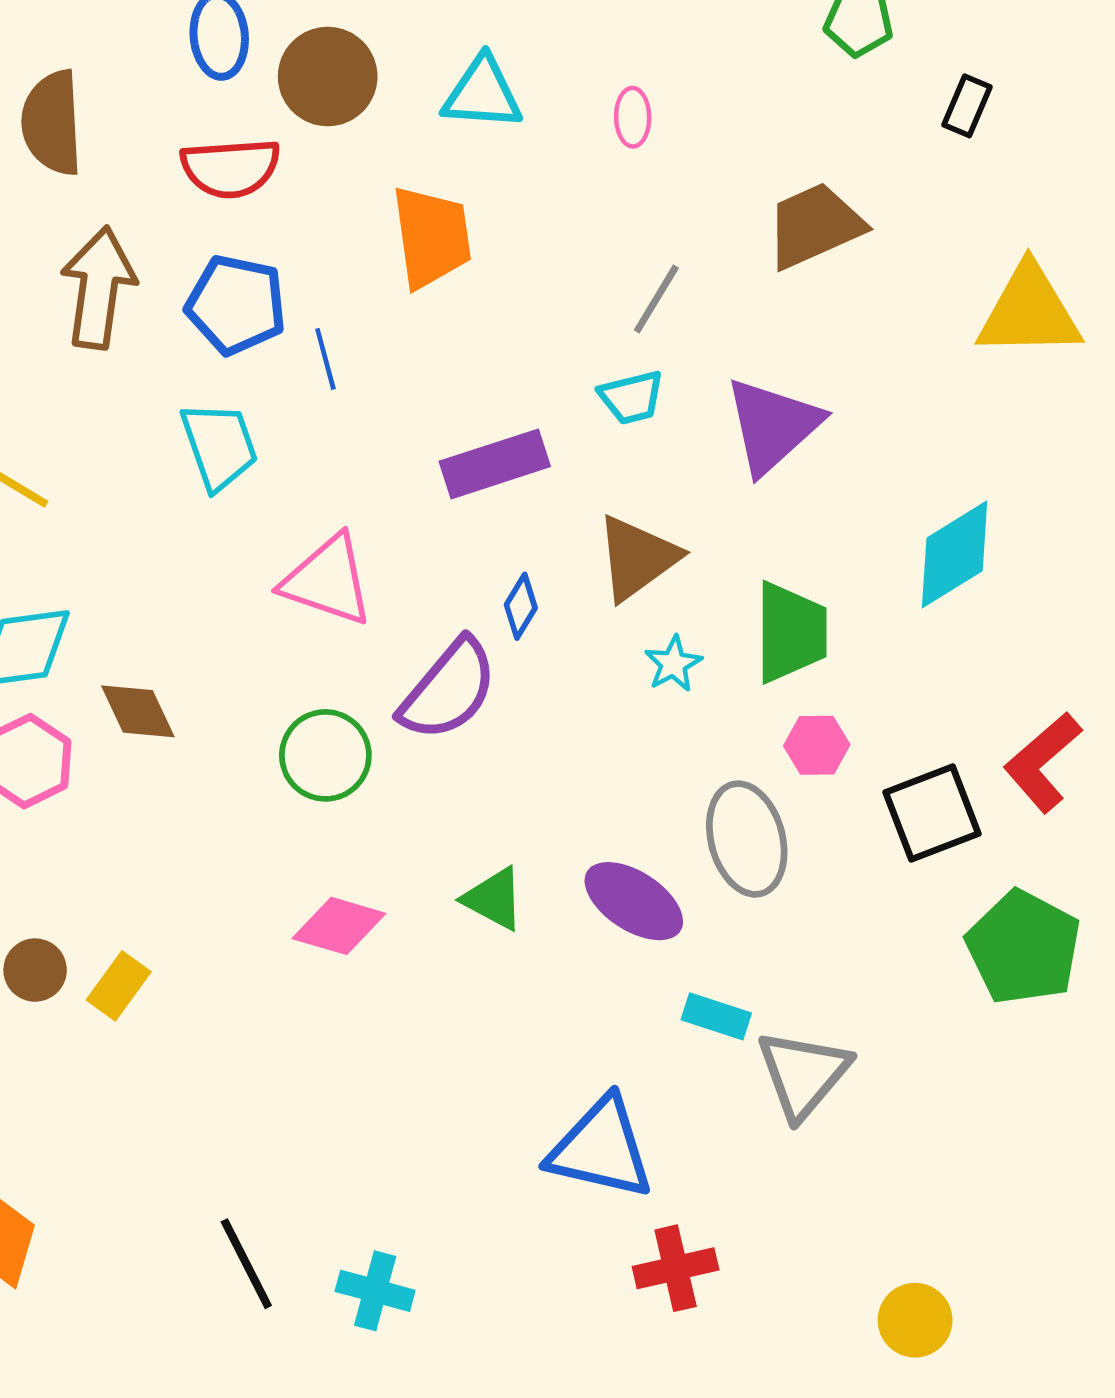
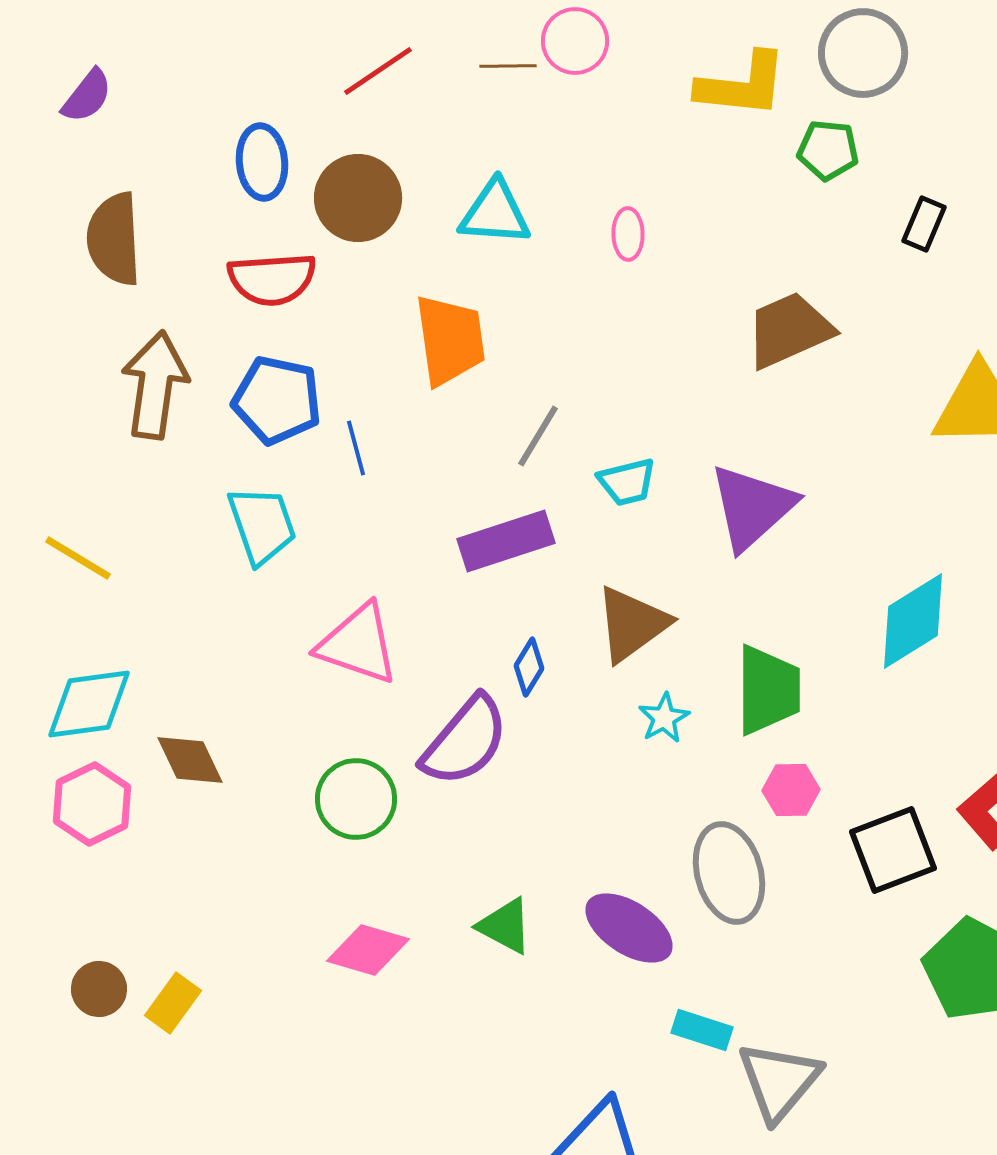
gray line: (656, 299) -> (538, 436), moved

